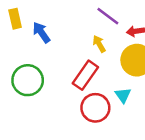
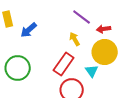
blue arrow: (41, 33) -> (29, 30), turned -96
cyan triangle: (123, 95) -> (92, 71), moved

